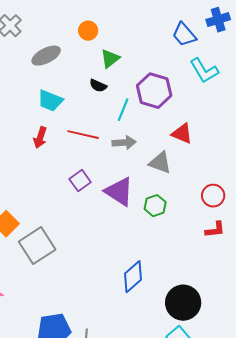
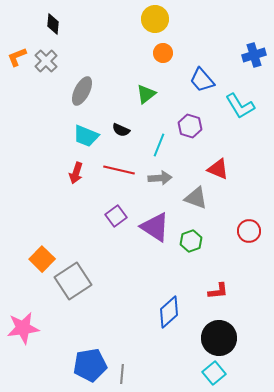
orange circle: (88, 31) -> (163, 53), moved
blue trapezoid: (184, 35) -> (202, 80), moved
gray ellipse: (46, 56) -> (82, 91), turned -36
black semicircle: (98, 86) -> (121, 130), moved
purple hexagon: (154, 91) -> (190, 126), size x0.7
red L-shape: (215, 230) -> (218, 291), moved

